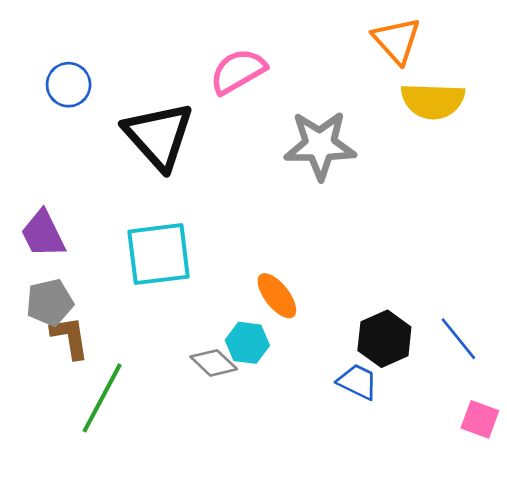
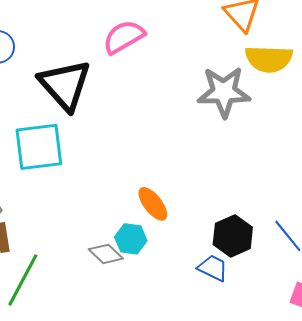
gray star: (320, 145) -> (224, 92), moved
cyan square: (159, 254) -> (39, 147), moved

